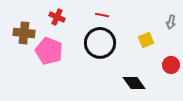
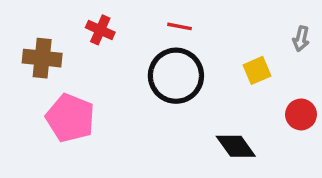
pink pentagon: (49, 51) -> (70, 118), moved

